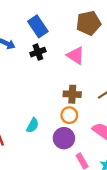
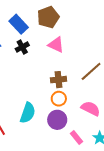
brown pentagon: (89, 23) -> (48, 17), moved
cyan semicircle: (33, 125) -> (28, 113), size x1.5

